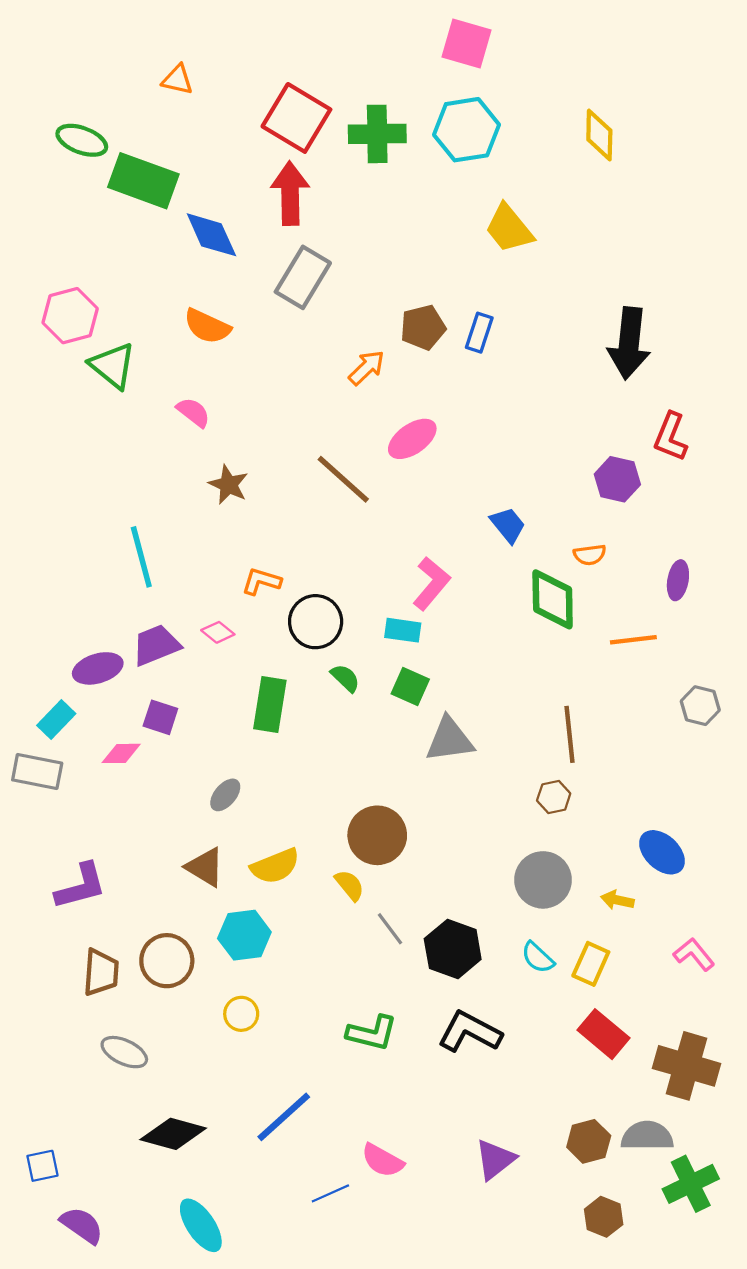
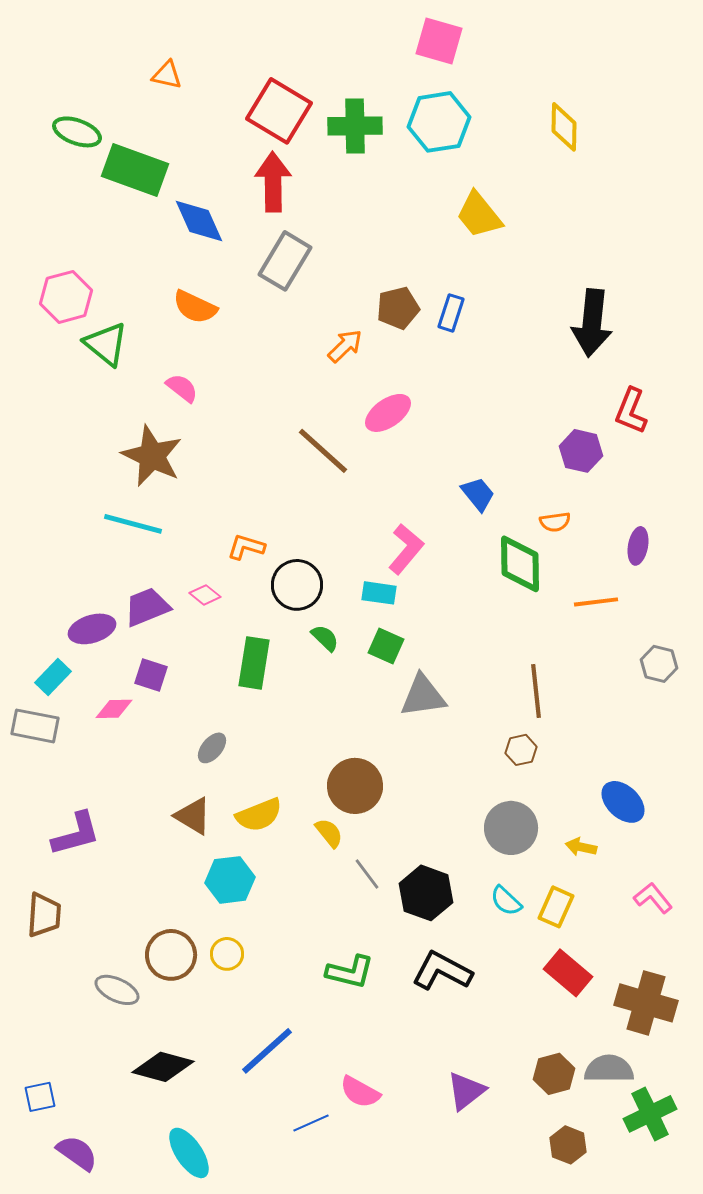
brown star: (228, 485) -> (152, 456), moved, size x1.6
cyan line: (141, 557) -> (133, 524), turned -60
brown circle: (167, 961) -> (171, 955), moved
brown trapezoid: (101, 972) -> (44, 915), moved

